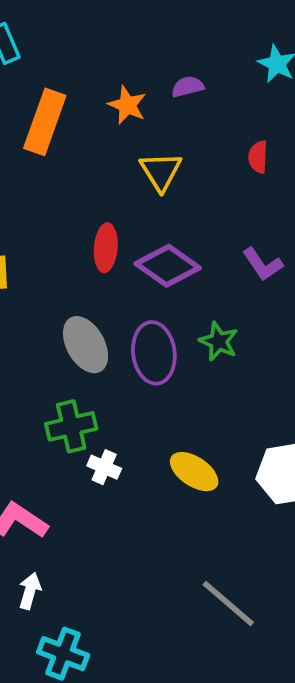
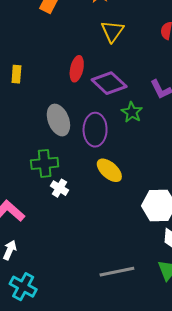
green star: (219, 341) -> (132, 112), moved
yellow ellipse: (194, 472) -> (109, 170), moved
gray line: (228, 604) -> (117, 272), turned -60

